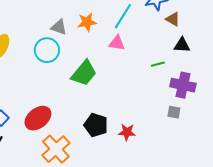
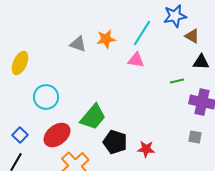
cyan circle: (47, 50) -> (46, 97), moved
green trapezoid: (84, 73) -> (93, 117), moved
gray square: (174, 112) -> (195, 137), moved

